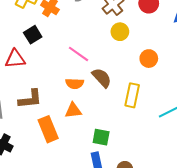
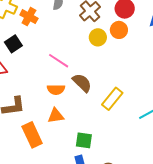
orange circle: (149, 59) -> (119, 30), moved
yellow rectangle: (132, 95) -> (112, 99), turned 30

